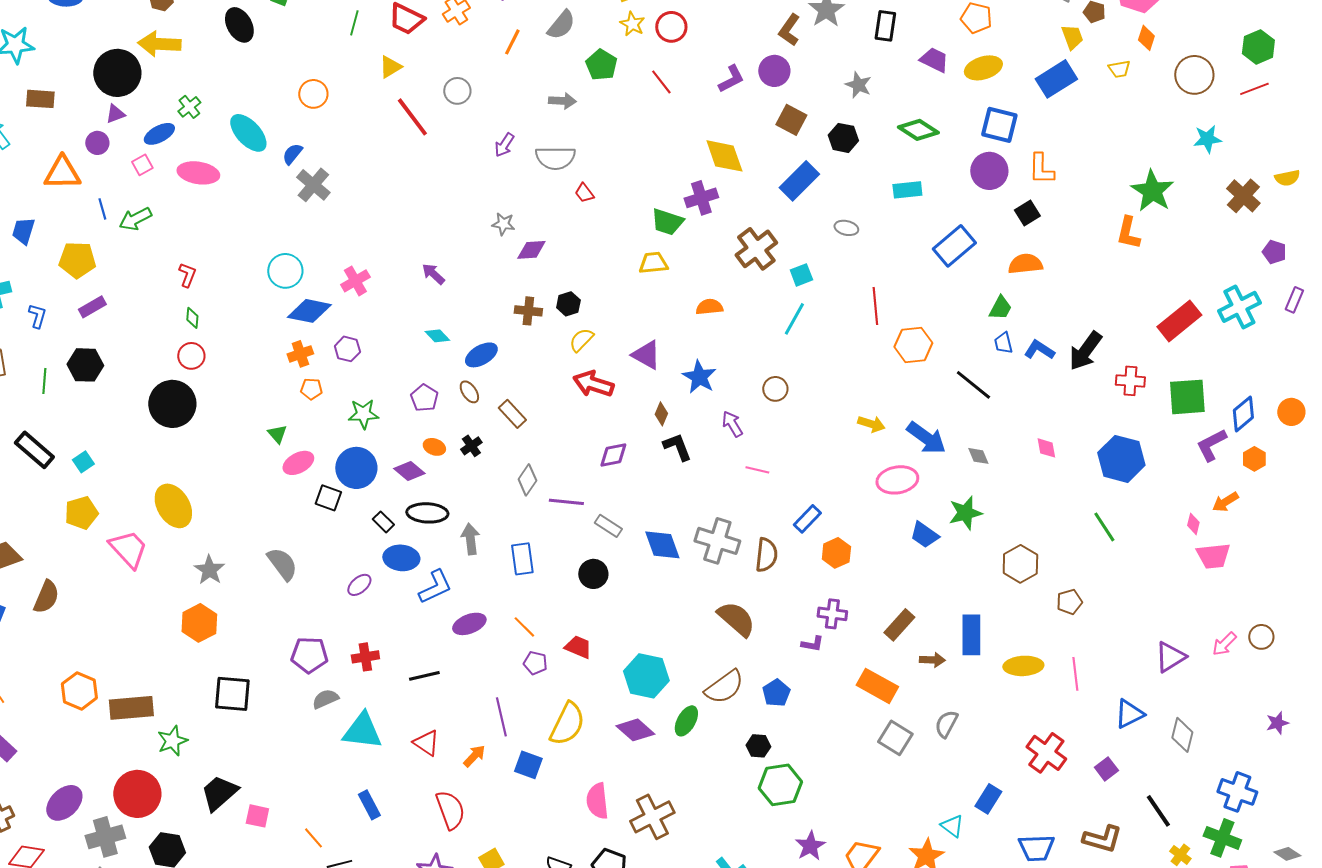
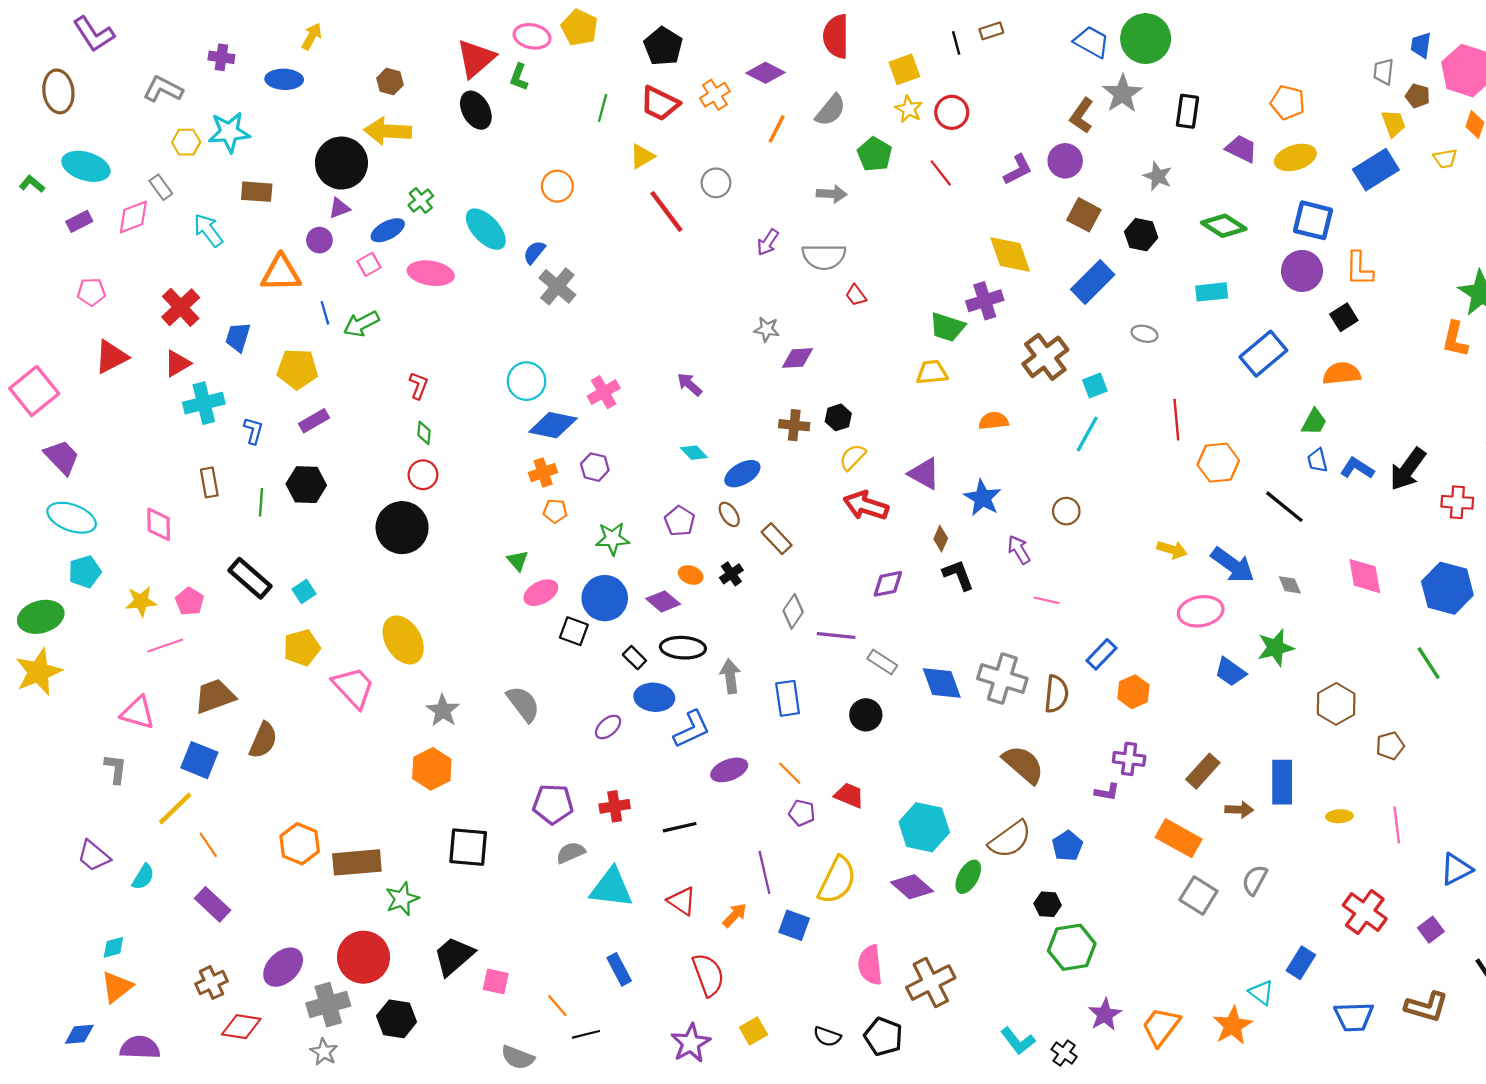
pink diamond: (1046, 448) -> (1365, 576), size x1.6
yellow ellipse: (1023, 666) -> (1339, 816), size x0.6

